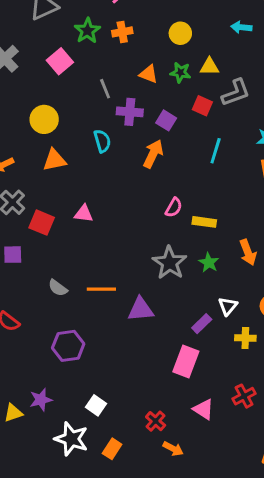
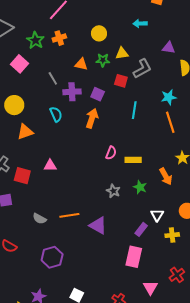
gray star: (170, 263) -> (113, 191), size x0.6
purple triangle: (141, 309) -> (98, 225), turned 42
pink triangle: (203, 409) -> (150, 288), turned 35

